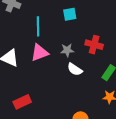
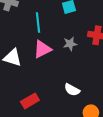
white semicircle: (75, 69) -> (72, 90), moved

